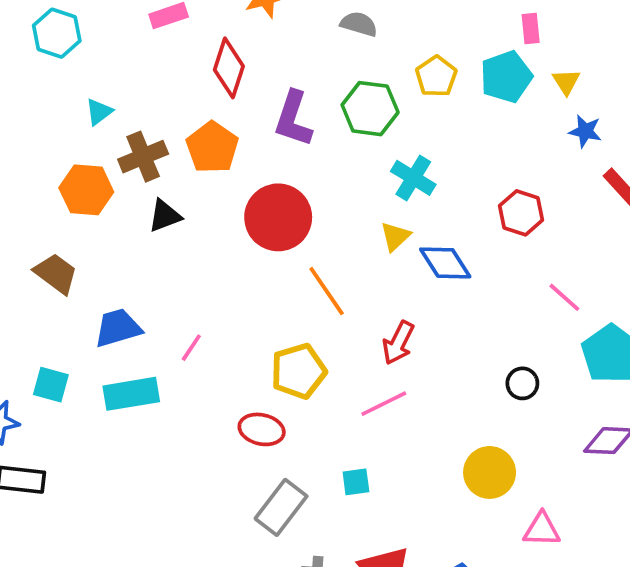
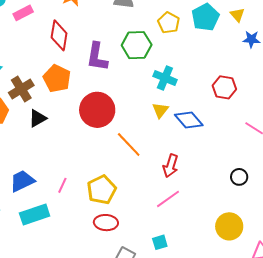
yellow pentagon: (298, 371) -> (102, 190), moved

